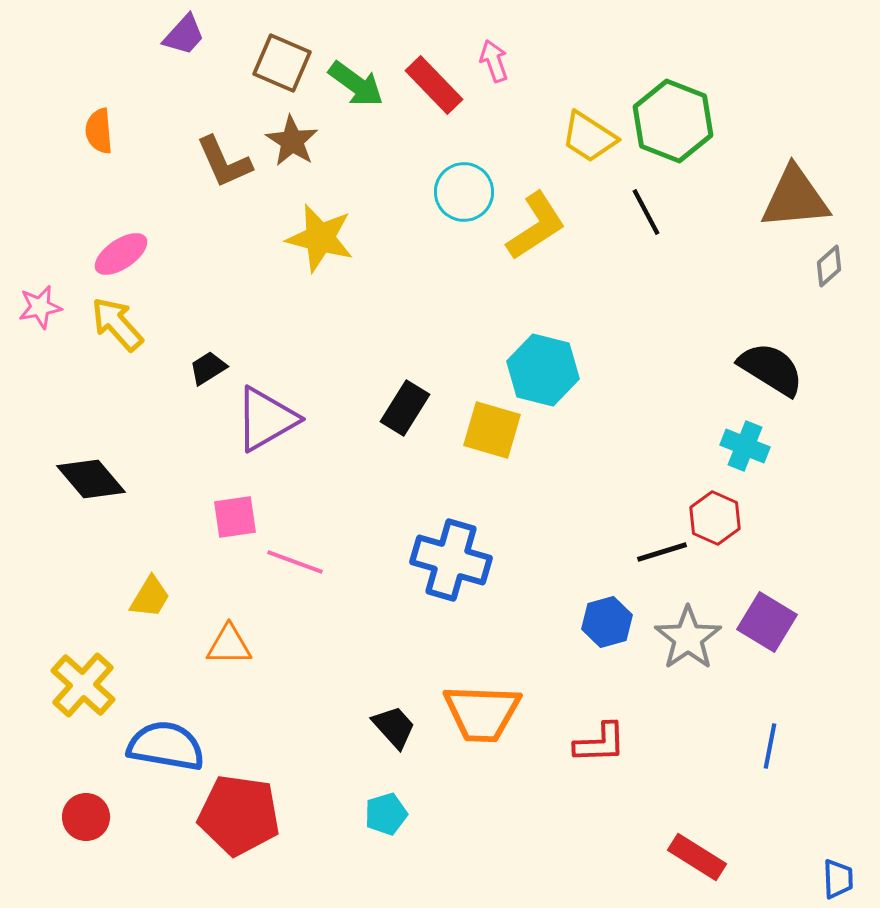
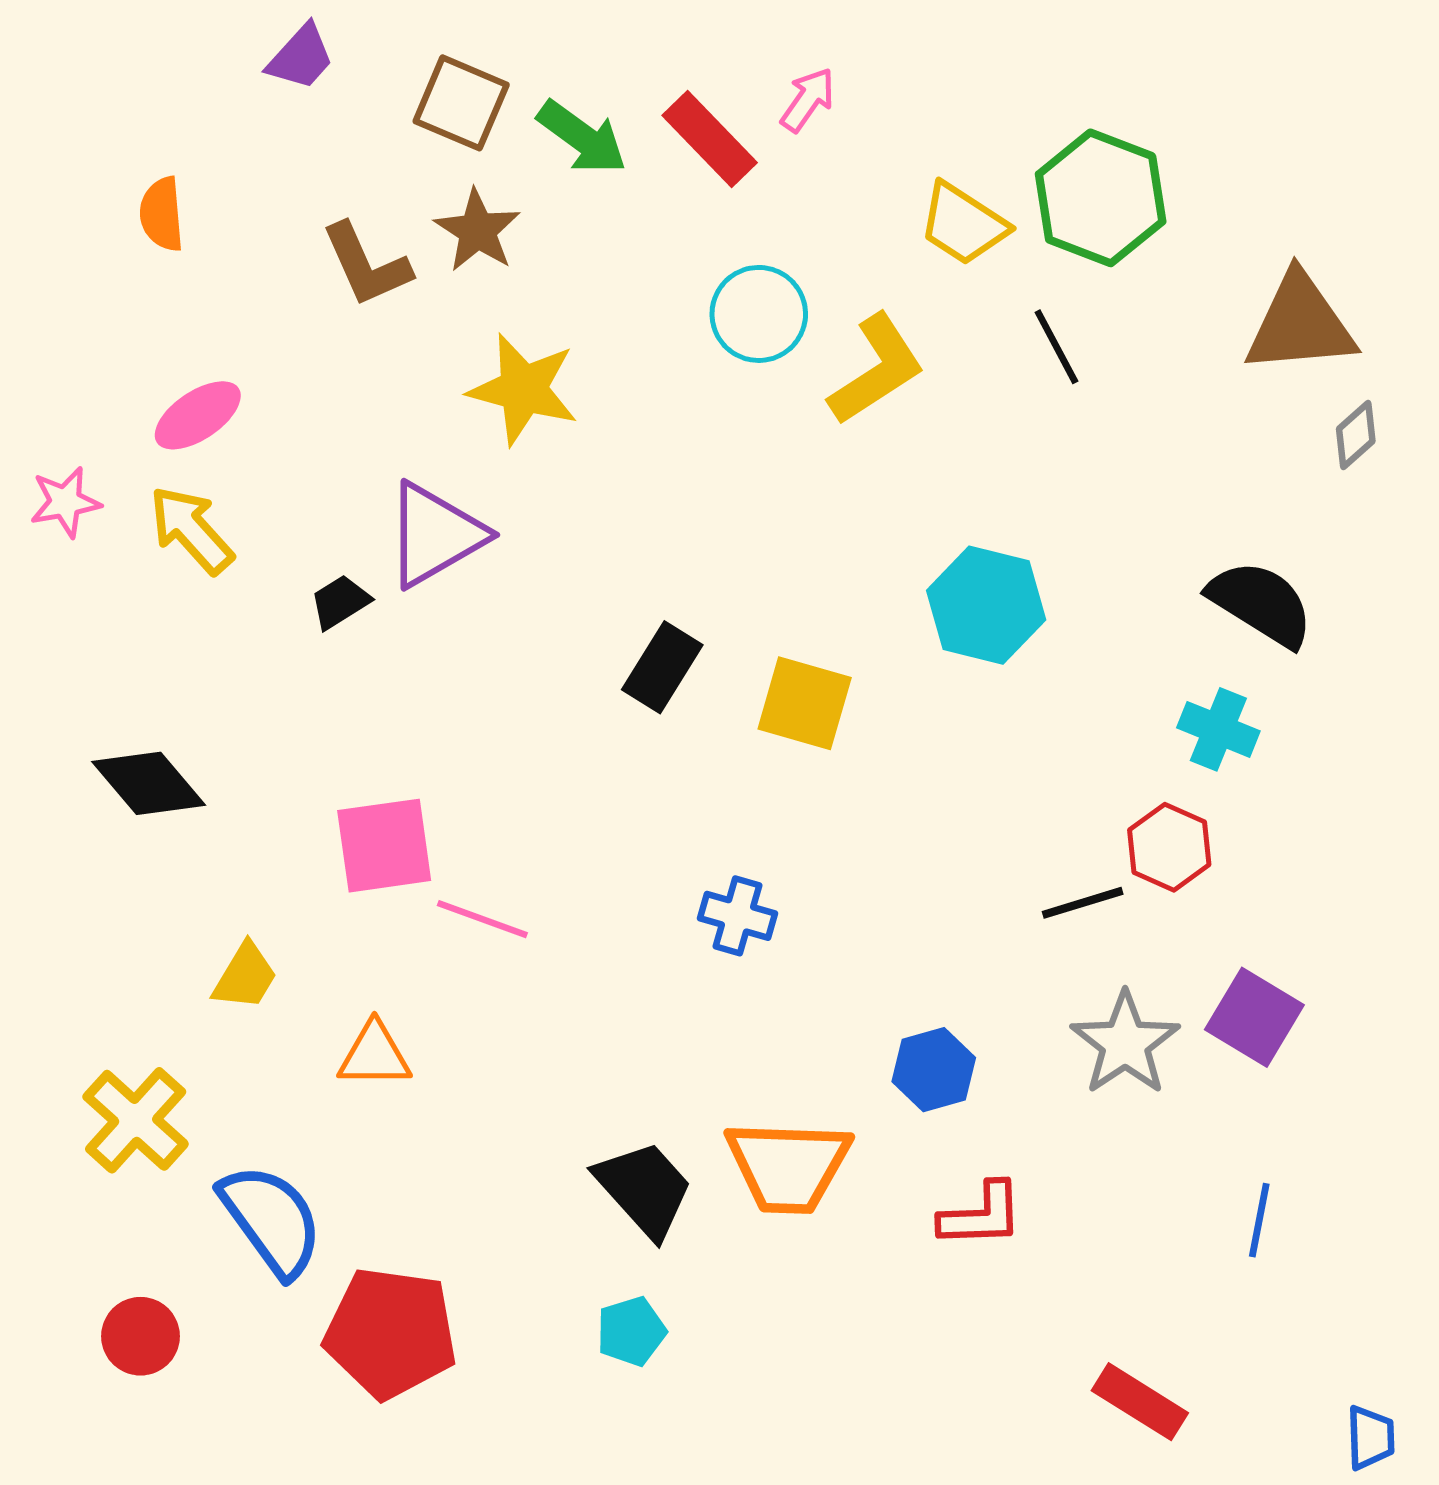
pink arrow: (494, 61) -> (808, 100), turned 54
cyan hexagon: (543, 370) -> (986, 605), moved
purple triangle: (266, 419) -> (435, 535), moved
pink square: (235, 517) -> (384, 846), size x1.4
blue cross: (451, 560) -> (737, 916), size x0.6
blue hexagon: (607, 622) -> (934, 1070), moved
black trapezoid: (394, 727) -> (644, 1189), size x1.4
blue semicircle: (166, 746) -> (271, 1220), turned 44

